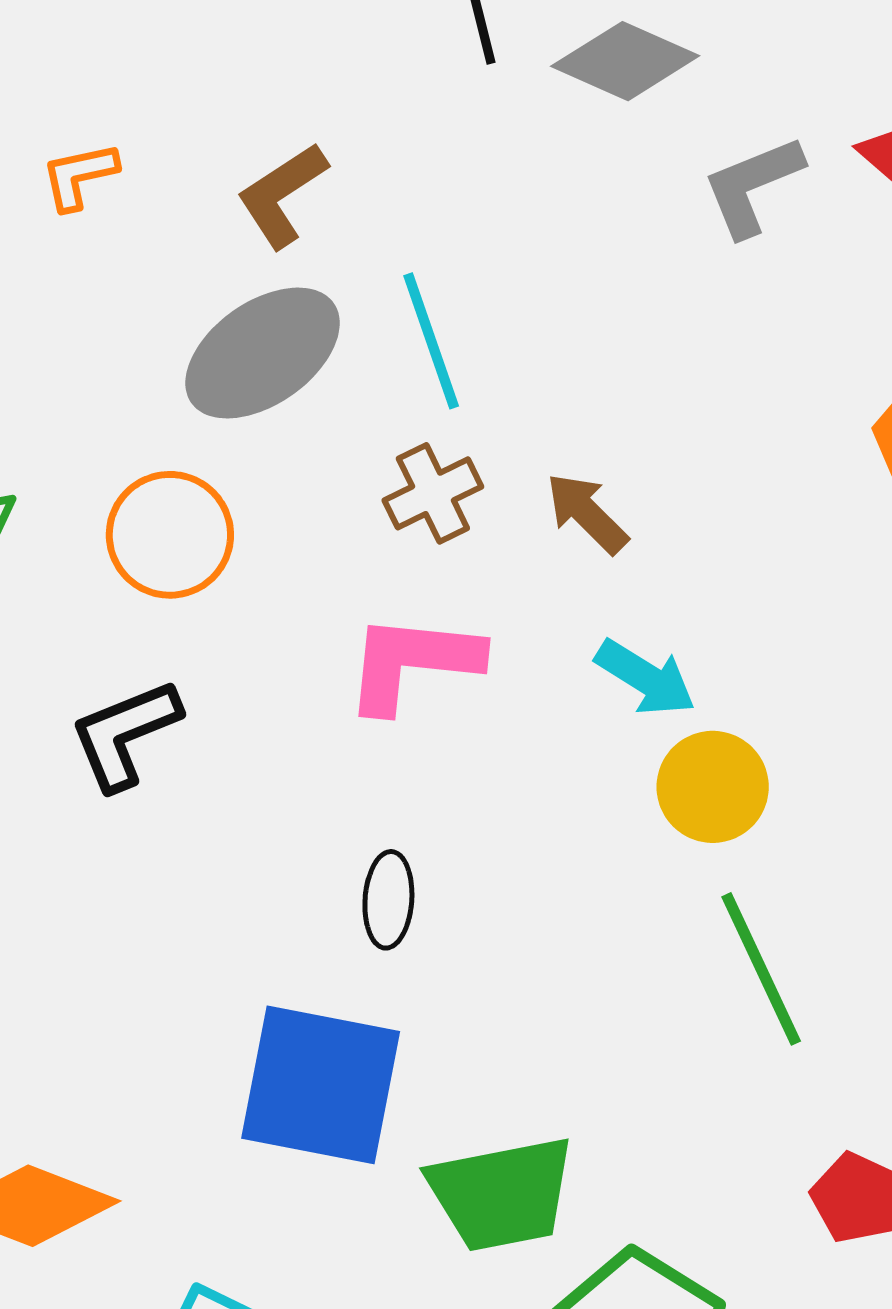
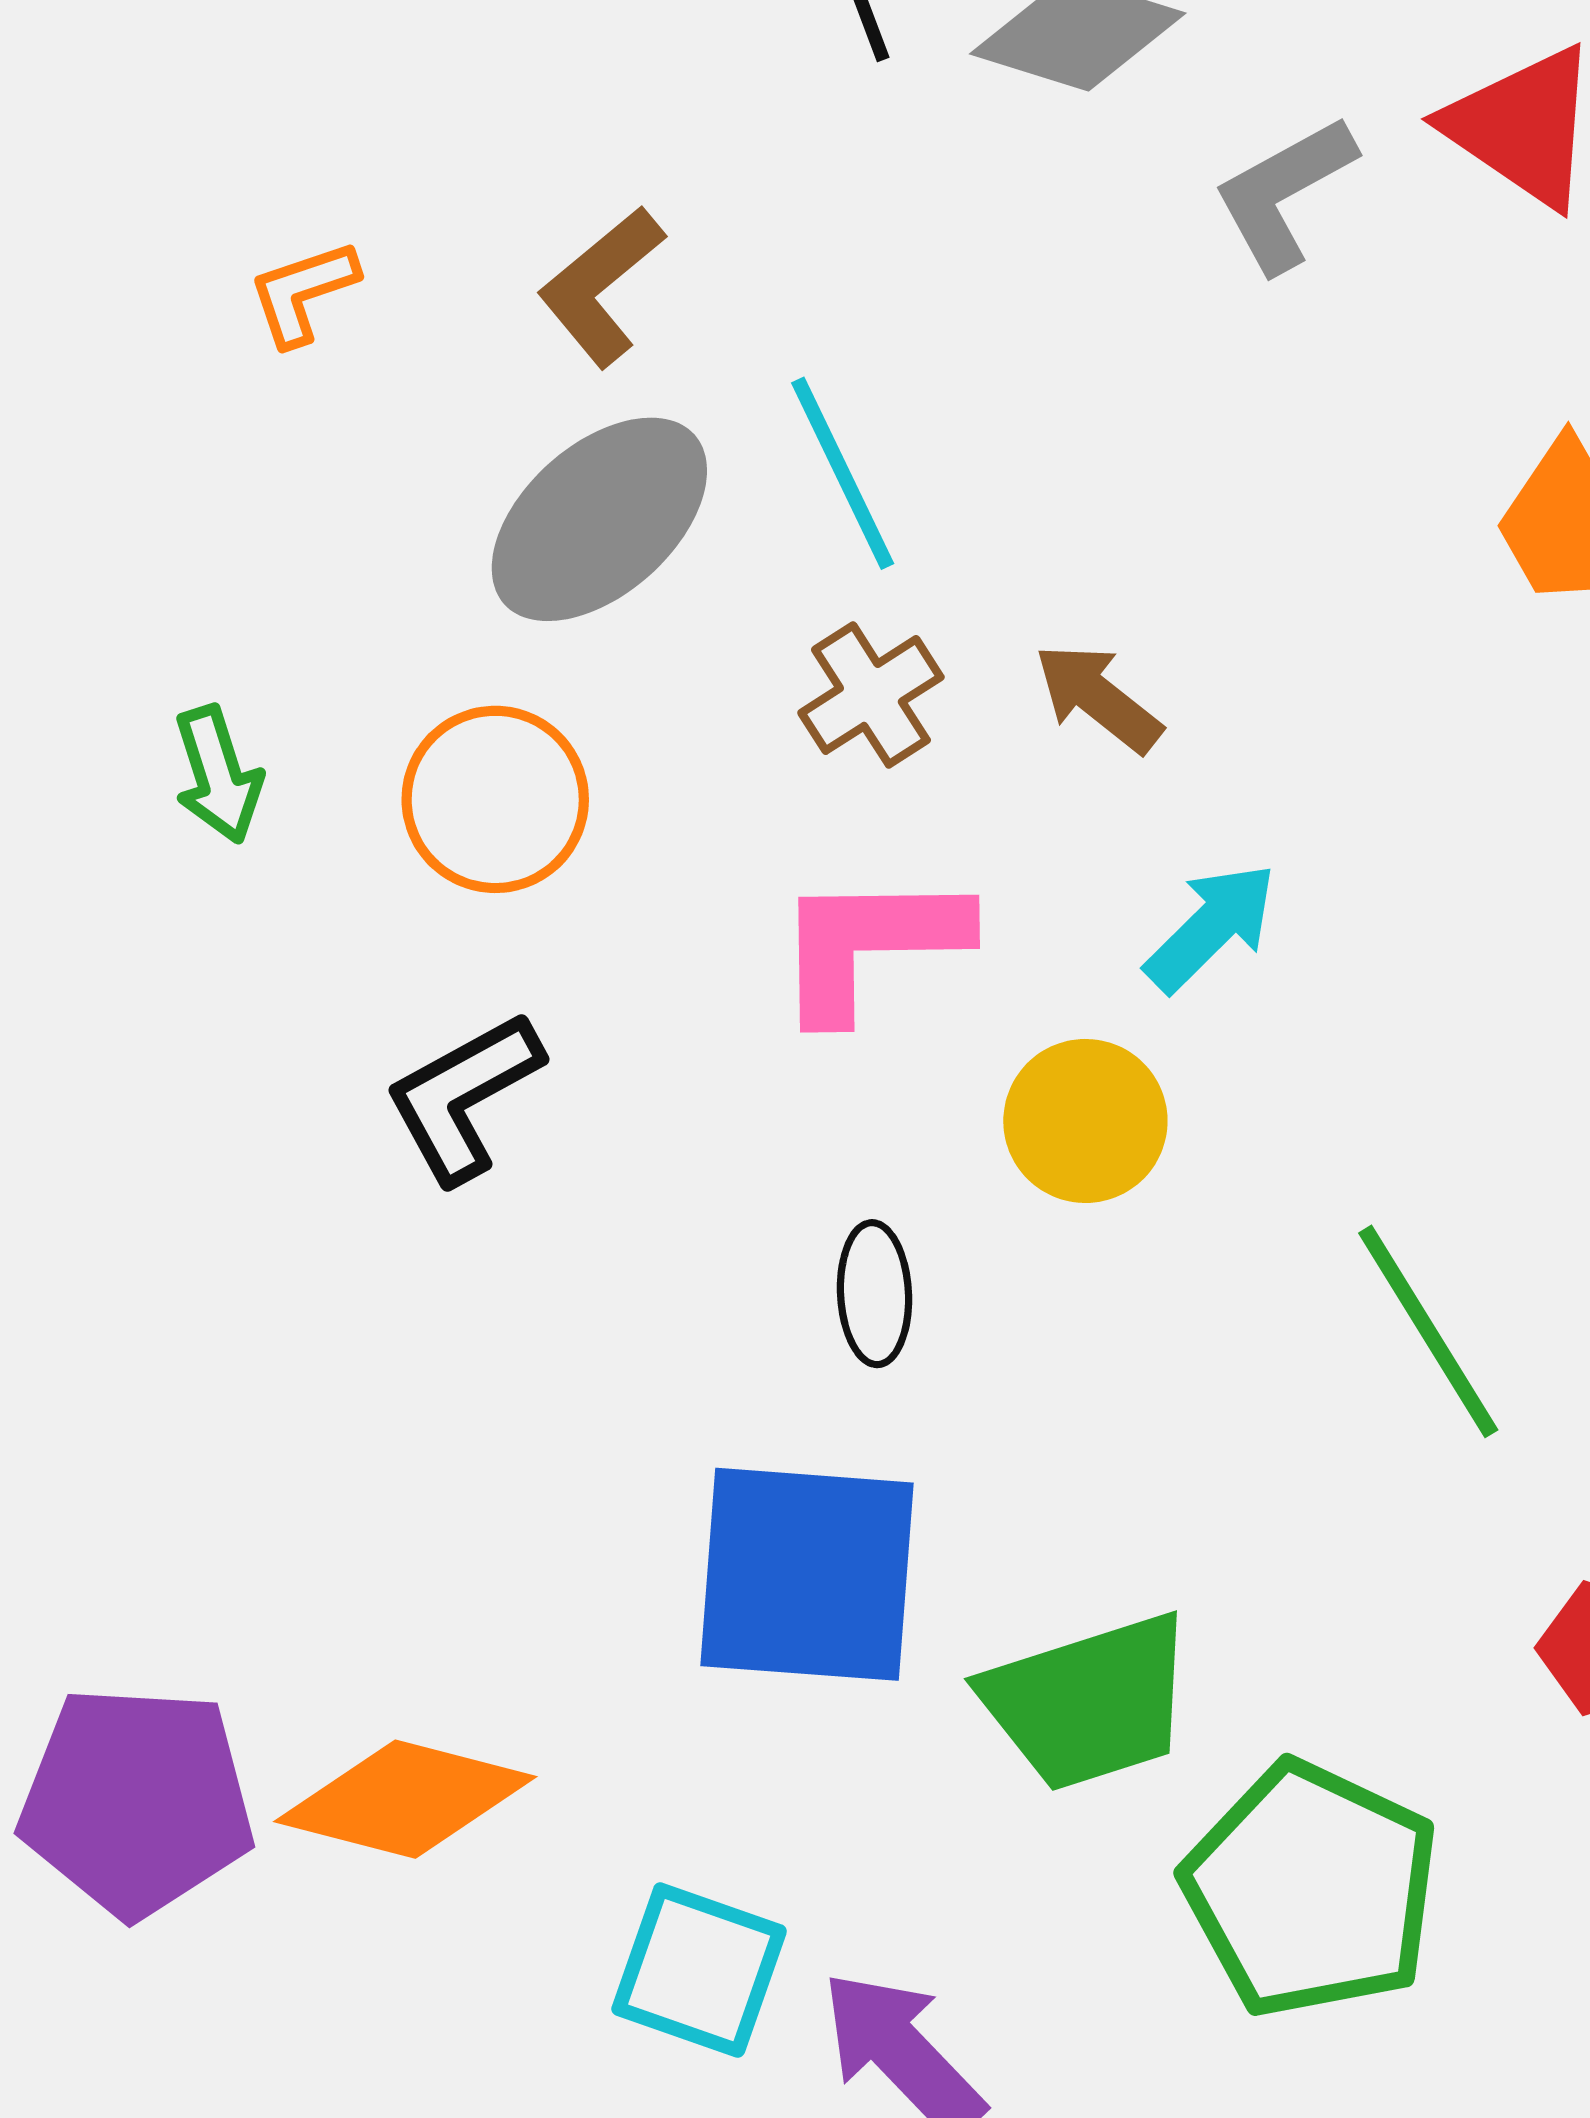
cyan arrow: (645, 678) -> (1211, 927), turned -70
yellow circle: (713, 787) -> (1085, 1121), moved

